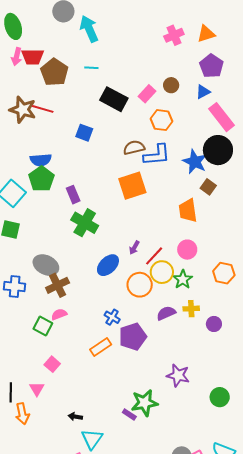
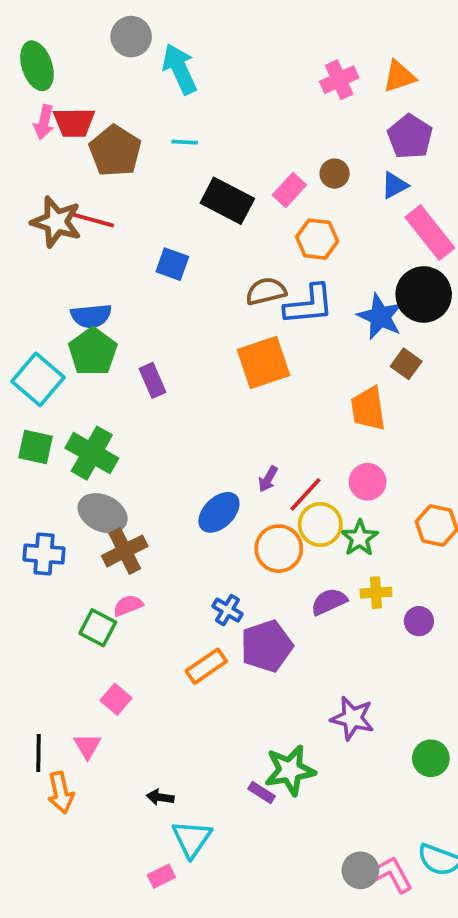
green cross: (85, 223) -> (92, 453), moved

